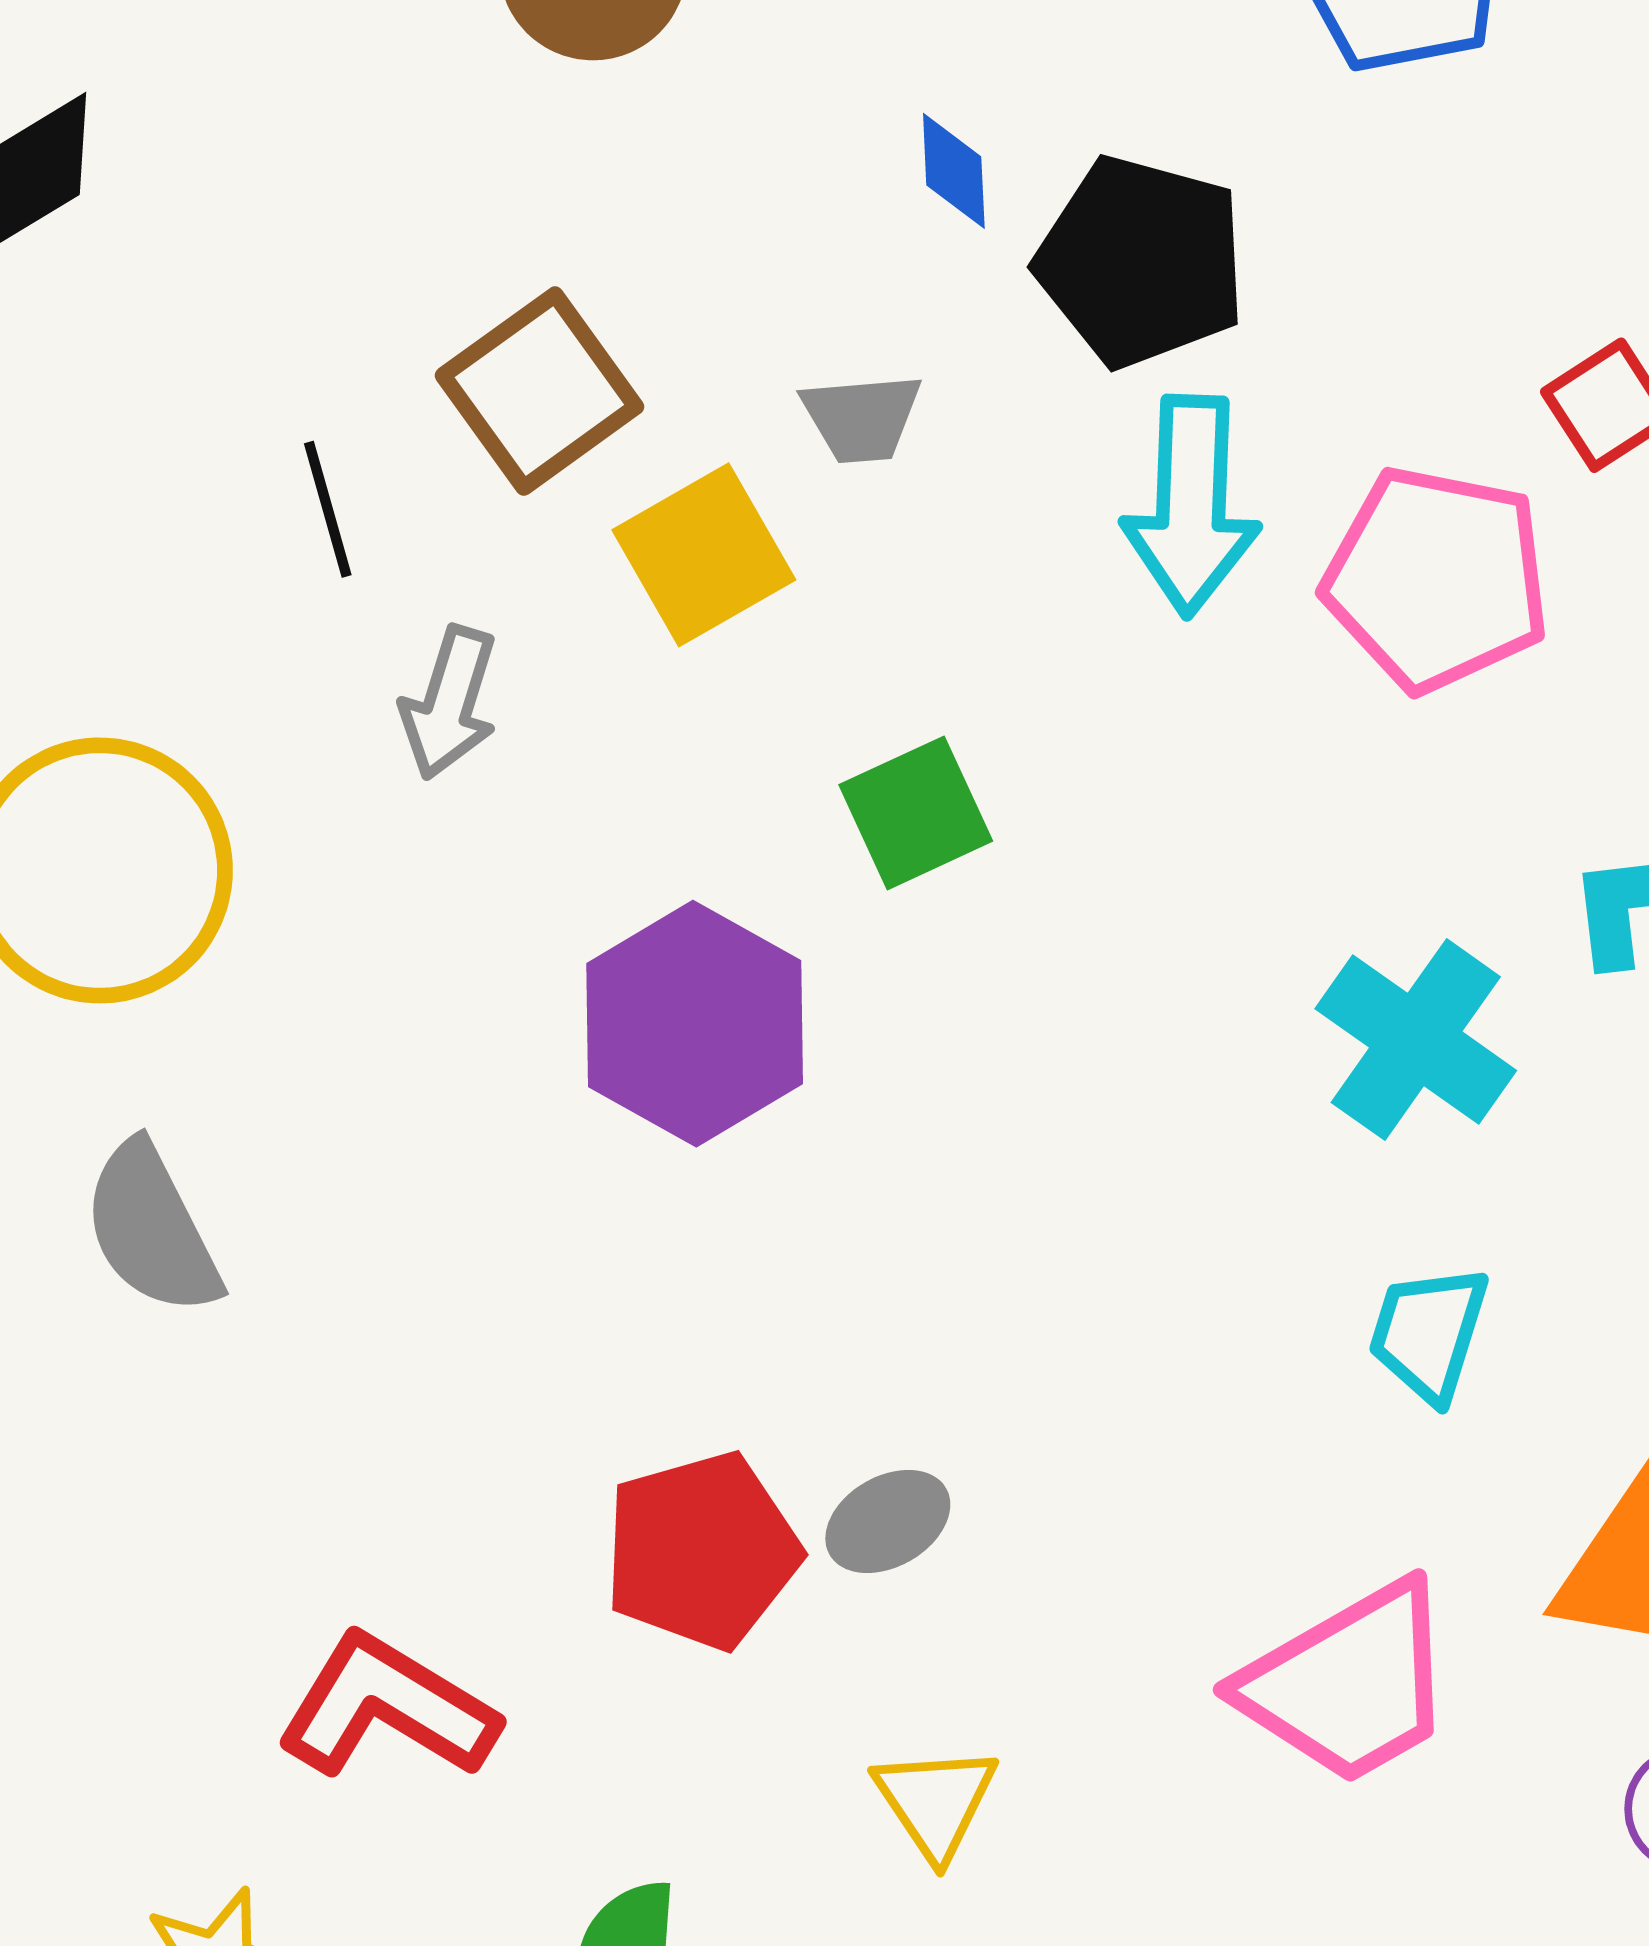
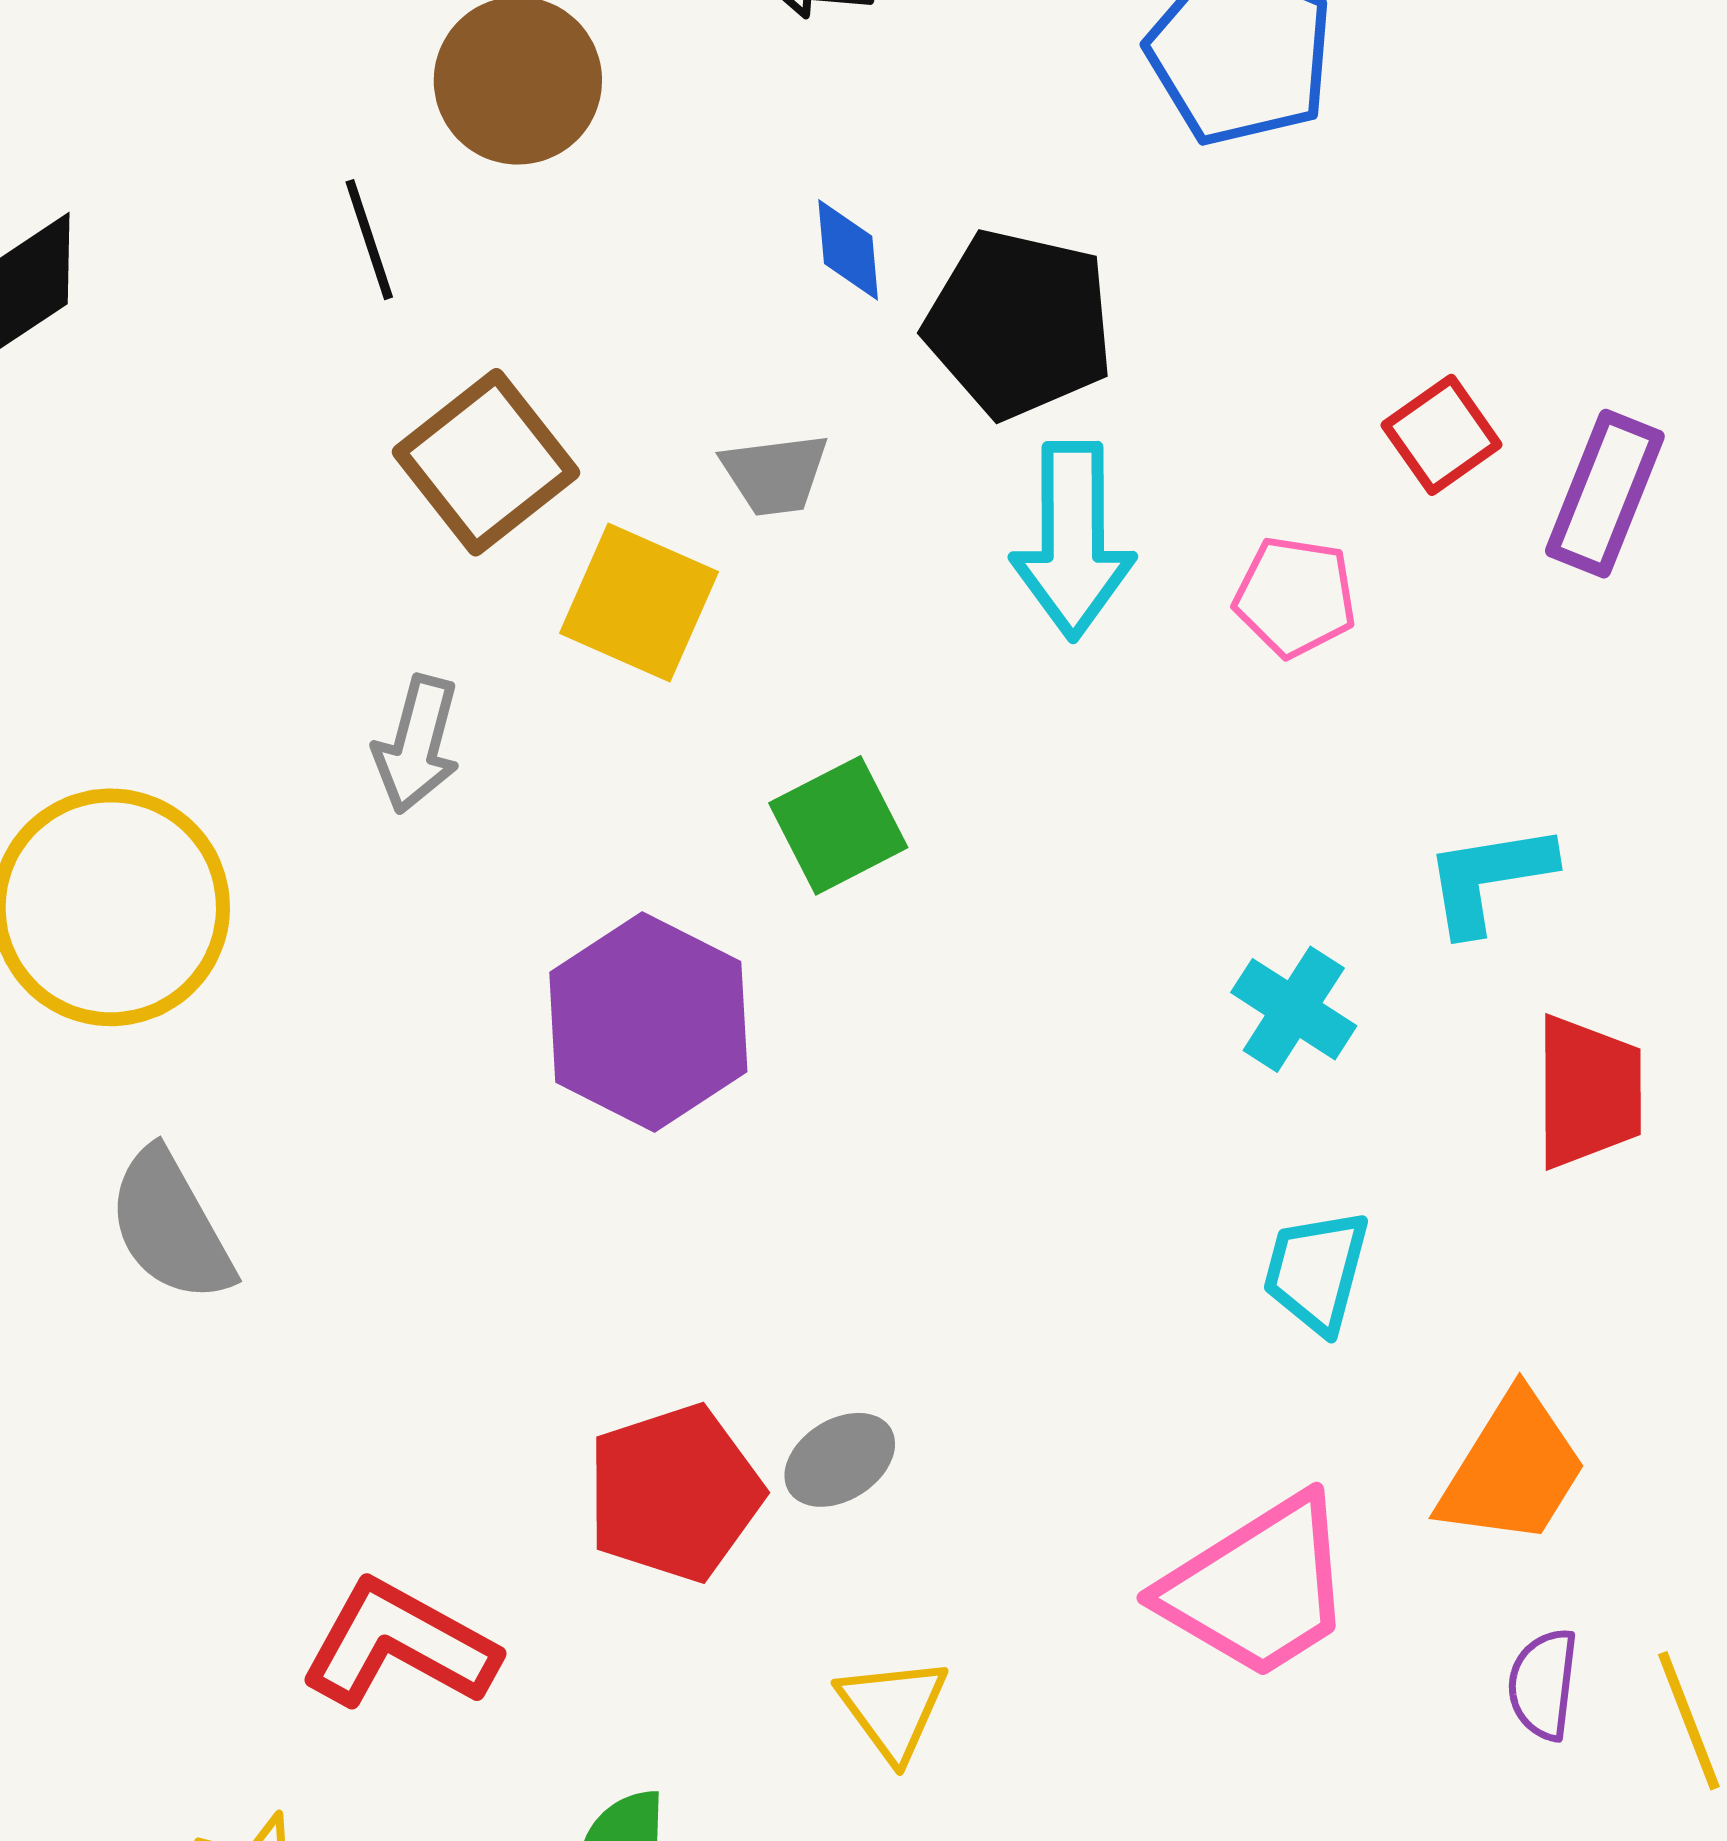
black line: (328, 509) -> (369, 240), moved
yellow square: (704, 555) -> (639, 603), turned -34
pink pentagon: (1437, 579) -> (1295, 597), size x0.6
cyan cross: (1416, 1040) -> (1294, 1009), size x0.7

